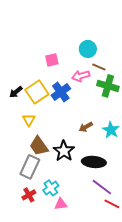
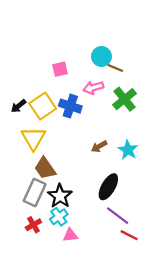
brown line: (99, 67) -> (115, 68), moved
green cross: (108, 86) -> (124, 99), turned 35
blue cross: (61, 92) -> (70, 106), turned -36
yellow triangle: (29, 120) -> (33, 138), size x1.6
black star: (64, 151) -> (60, 196), moved
black ellipse: (94, 162) -> (108, 187), turned -65

